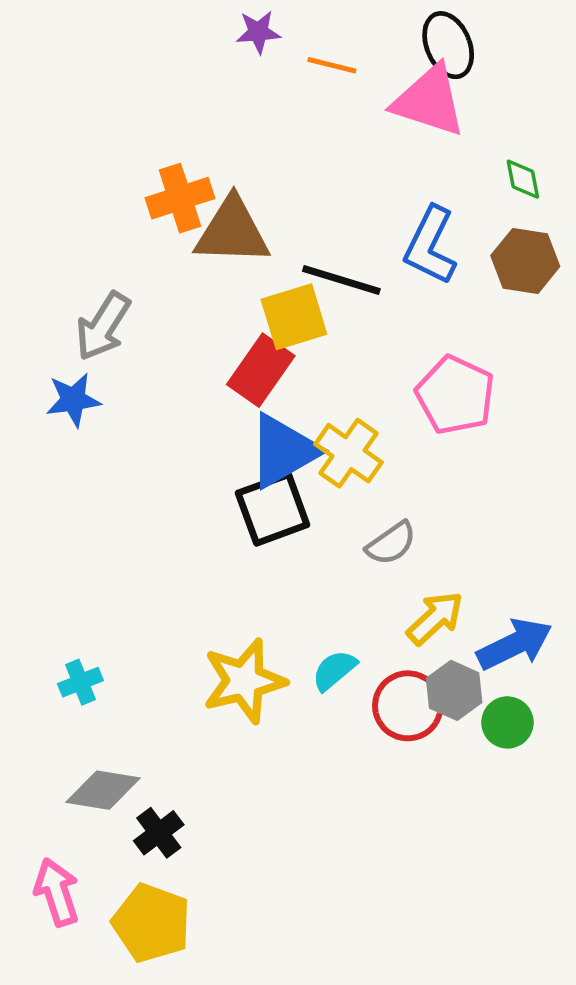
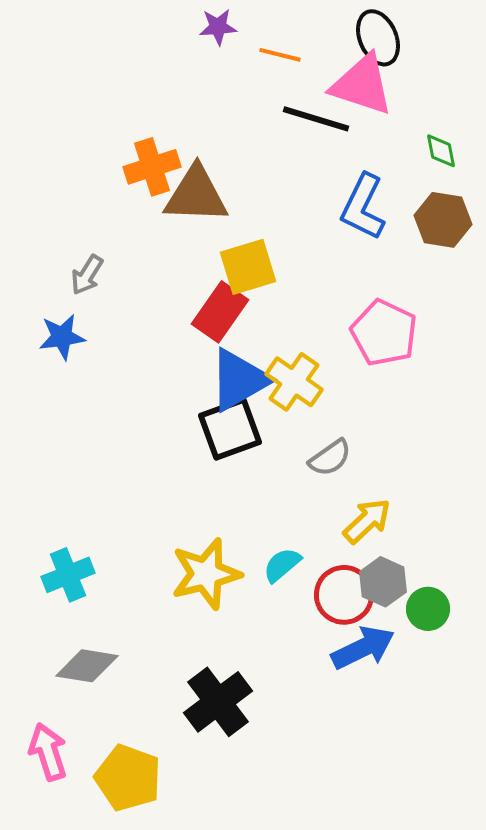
black line: (341, 280) -> (316, 119), moved
gray arrow: (103, 326) -> (87, 275), size x0.7
blue arrow: (515, 644) -> (363, 648), moved
cyan cross: (80, 682) -> (68, 575), size x1.4
black cross: (159, 833) -> (218, 702), moved, size x1.6

